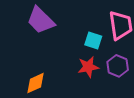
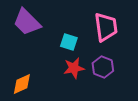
cyan square: (93, 41) -> (69, 42), moved

